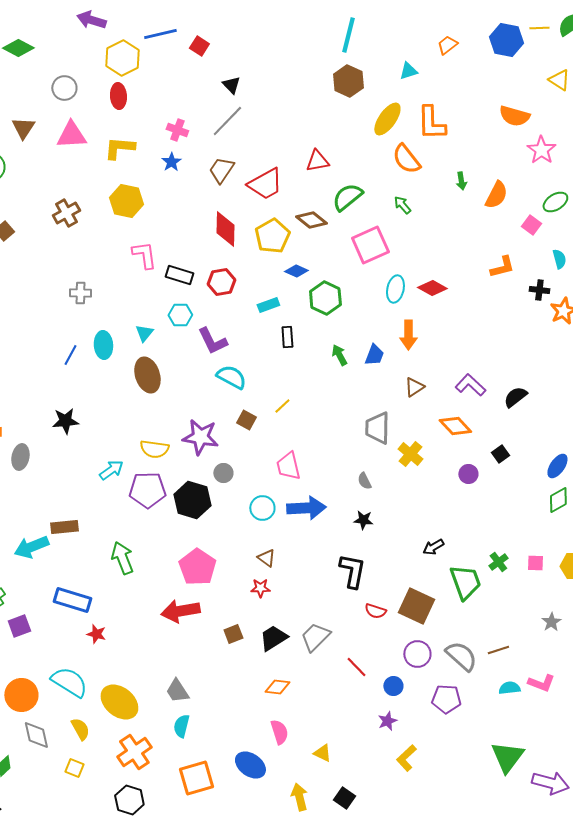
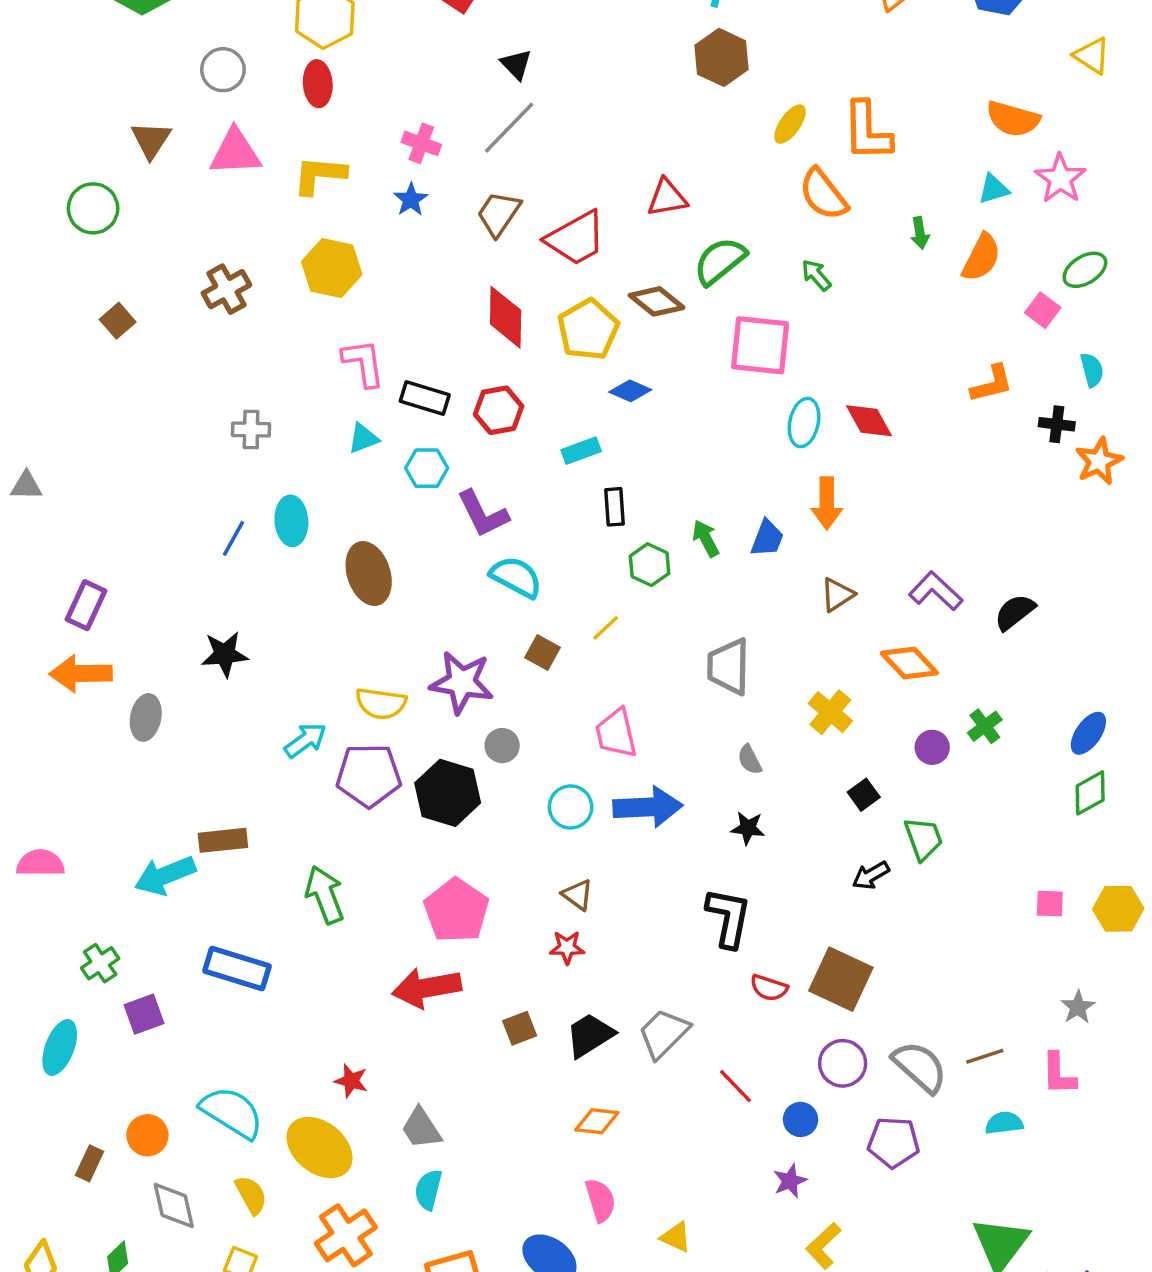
cyan triangle: (408, 71) -> (994, 189), moved
yellow ellipse: (387, 119) -> (790, 124), size x0.7
pink square: (370, 245) -> (760, 345), turned 30
red diamond: (432, 288) -> (869, 421), turned 32
green hexagon: (325, 298) -> (650, 565), moved, size x0.7
cyan triangle: (144, 333) -> (363, 438), moved, turned 30
gray trapezoid: (377, 428) -> (729, 667), moved
black square: (500, 454) -> (864, 795), moved
green cross: (498, 562) -> (985, 726), moved
green trapezoid: (465, 582) -> (923, 839), moved, size x0.7
red star: (96, 634) -> (351, 1081), moved
pink L-shape: (541, 683) -> (1059, 1074), moved, turned 68
orange circle: (21, 695) -> (147, 1135), size x0.7

